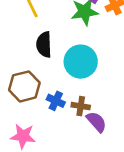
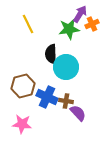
black semicircle: (44, 44) -> (51, 54), moved
blue cross: (56, 101) -> (47, 97), size x1.5

